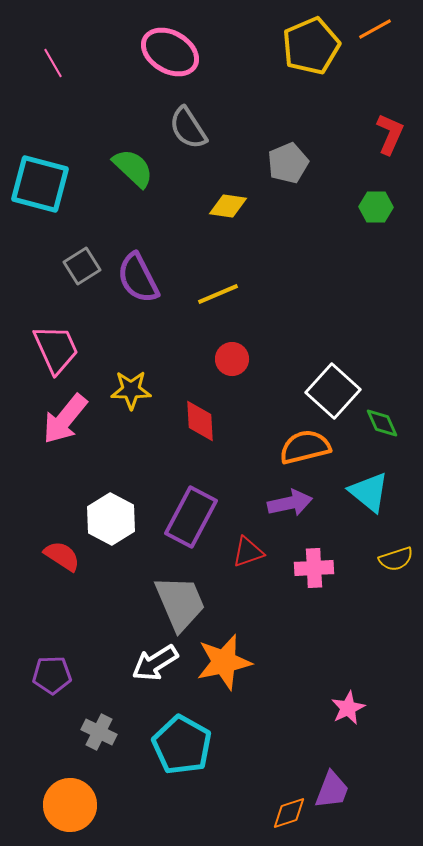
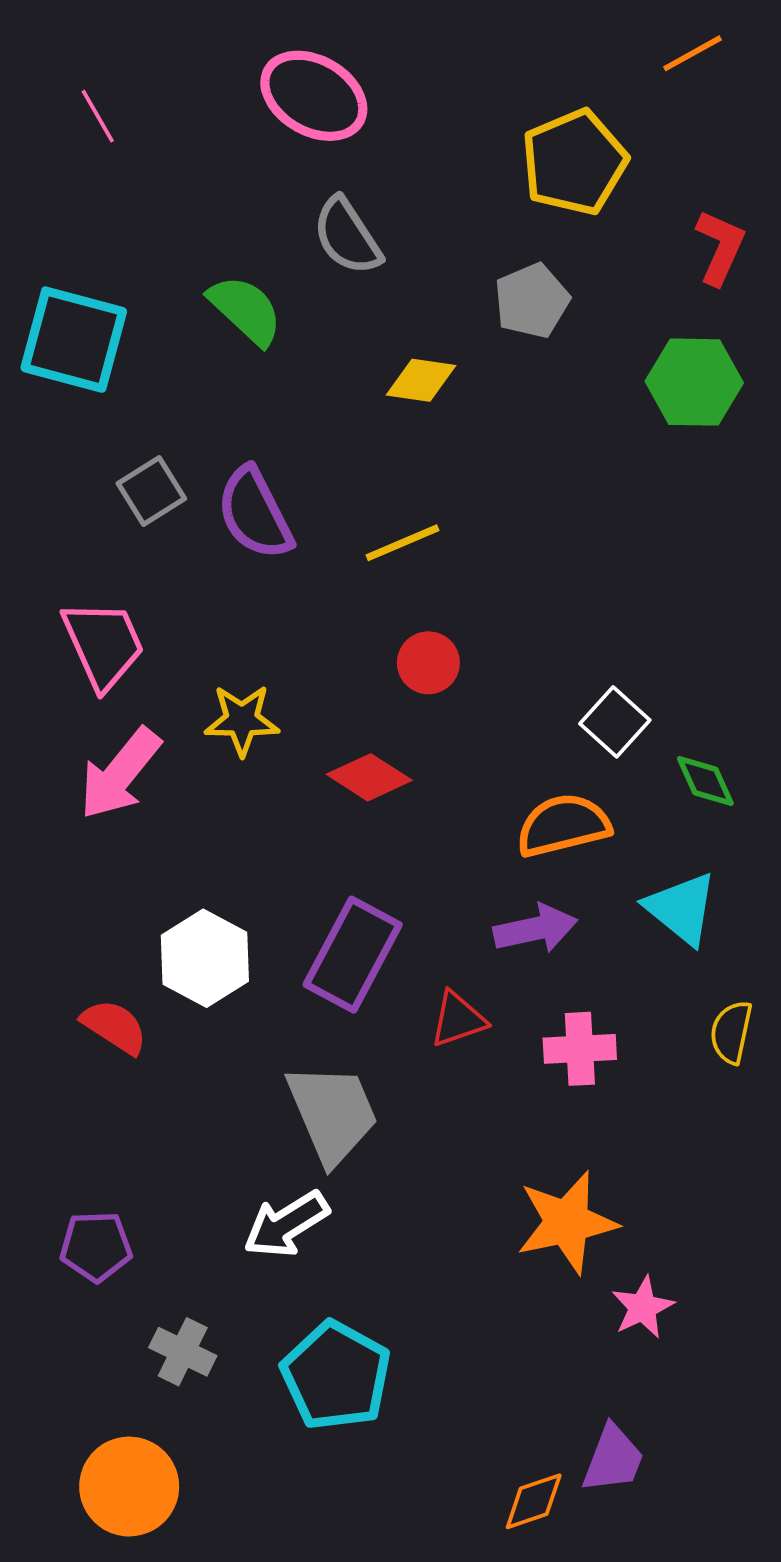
yellow pentagon: (311, 46) -> (574, 162), moved
green hexagon: (376, 207) -> (694, 382), size x1.5
white square: (333, 391) -> (615, 722), size x0.7
red diamond: (200, 421) -> (369, 777), turned -54
yellow semicircle: (396, 559) -> (731, 1032), turned 120
orange star: (224, 662) -> (567, 1222), moved

